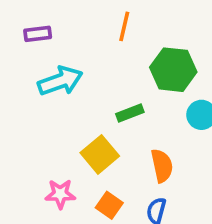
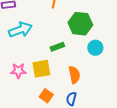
yellow square: (100, 154) -> (41, 69), turned 30
pink star: (60, 194) -> (18, 71), moved

